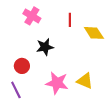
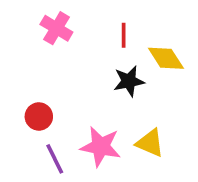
black star: (45, 47) -> (129, 81), moved
purple line: (16, 90) -> (55, 159), moved

